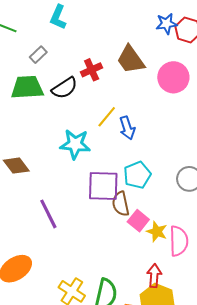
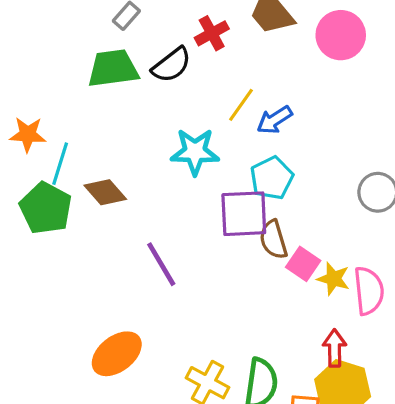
blue arrow: (127, 128) -> (275, 120), turned 80
cyan pentagon: (137, 175) -> (272, 178), moved

